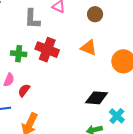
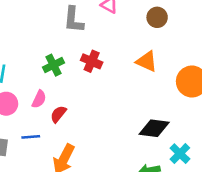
red cross: (47, 50) -> (92, 61), size x0.7
green cross: (19, 54) -> (53, 65), turned -35

